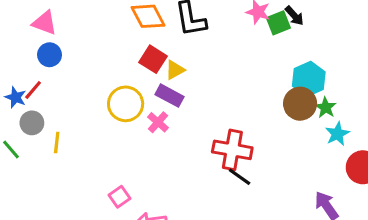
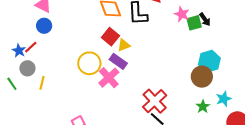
green star: (326, 108) -> (203, 107), moved
pink cross: (158, 122) -> (109, 78), size x1.5
red cross: (232, 150) -> (155, 101), turned 30

